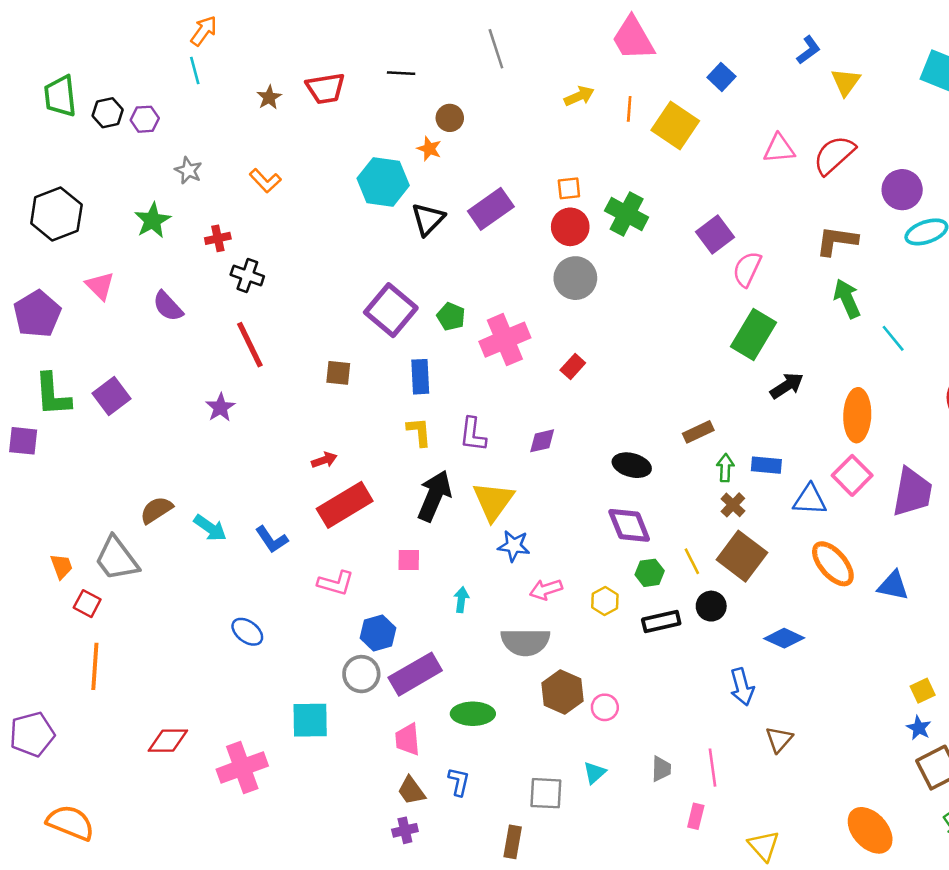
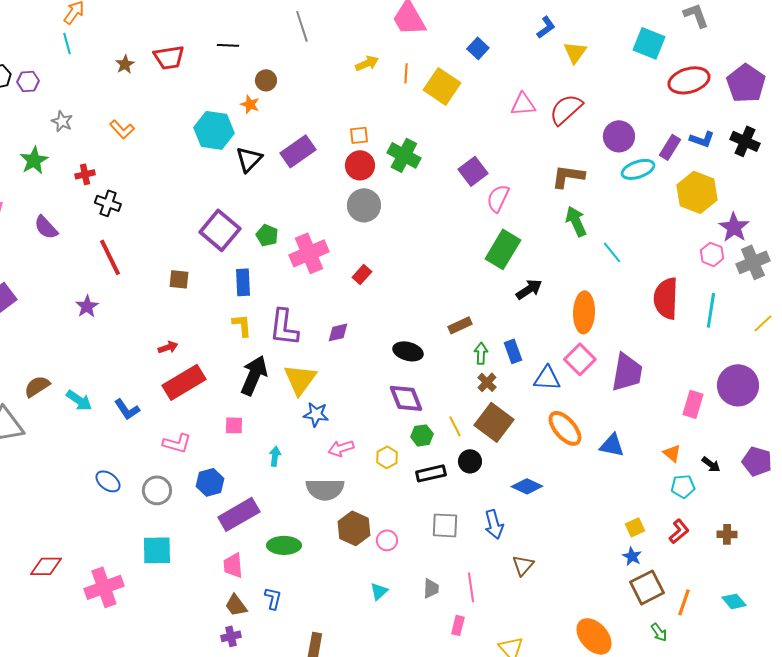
purple L-shape: (473, 434) -> (284, 327), size x1.4
blue rectangle: (766, 465) -> (513, 351), turned 65
gray circle: (361, 674) -> (157, 490), moved
gray square: (546, 793) -> (445, 525), moved

